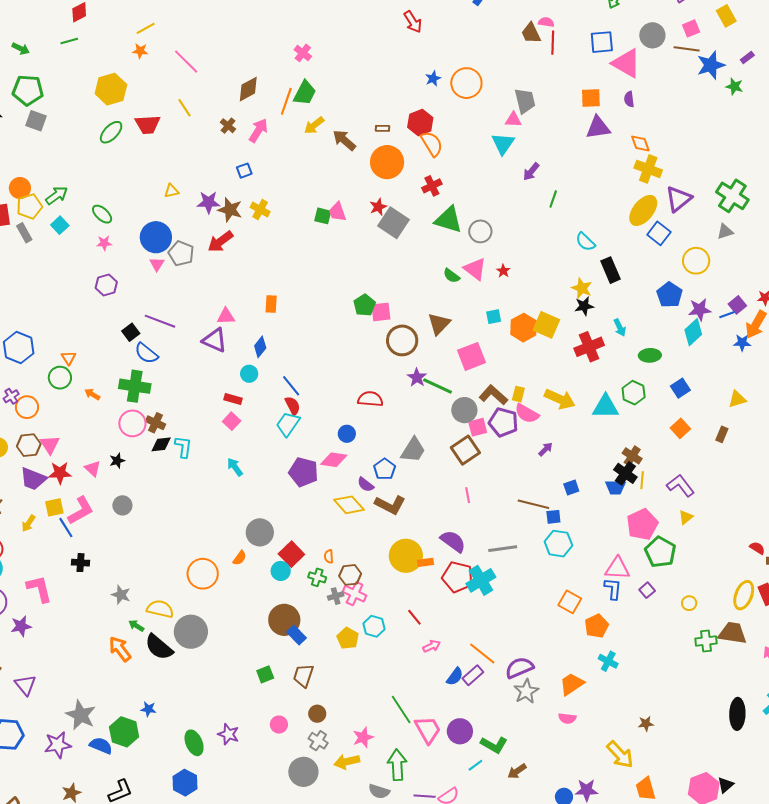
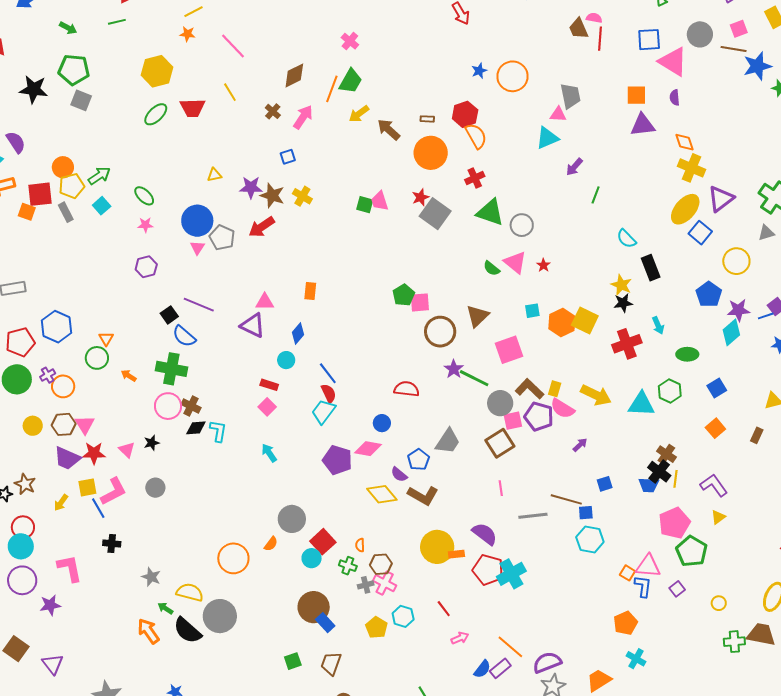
cyan triangle: (503, 144) -> (547, 138), turned 30
gray line: (503, 549) -> (533, 516), moved
orange square: (570, 602) -> (627, 573), moved, size x0.7

